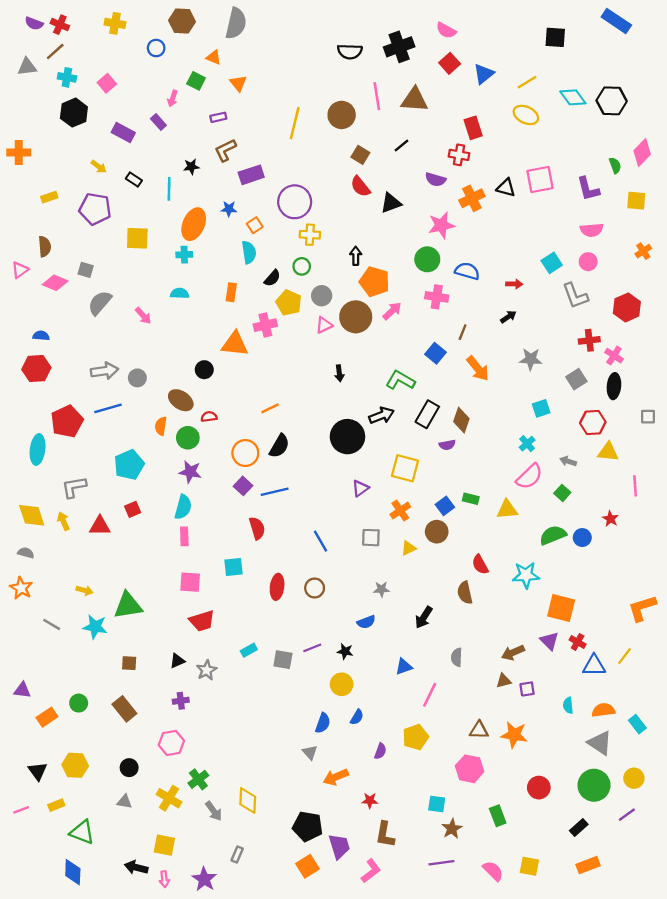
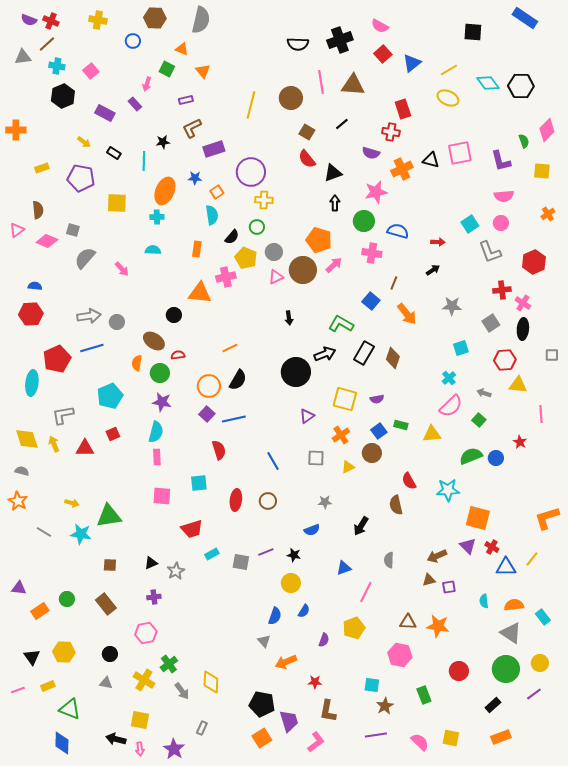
black arrow: (356, 256) -> (335, 203), moved
purple semicircle: (447, 445) -> (377, 399), moved
red trapezoid: (202, 621) -> (192, 529), moved

